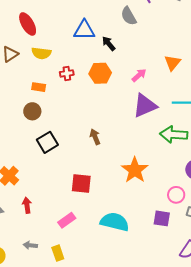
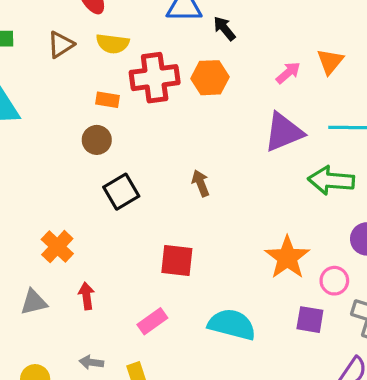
red cross: (67, 73) -> (155, 78), size x2.0
pink arrow: (139, 75) -> (288, 73), moved
orange star: (135, 170) -> (287, 258), moved

